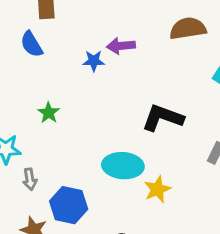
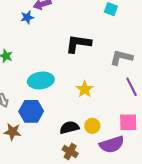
cyan ellipse: (123, 166) -> (41, 80), moved

